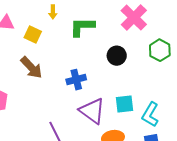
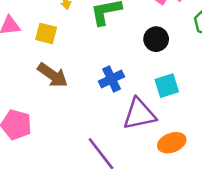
cyan square: (124, 104) -> (167, 86), moved
purple triangle: (92, 111) -> (139, 114), turned -36

